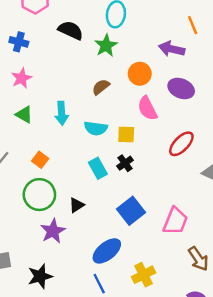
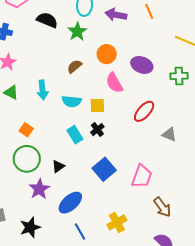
purple arrow: (172, 49) -> (116, 15), moved
blue ellipse: (107, 251) -> (70, 203), moved

